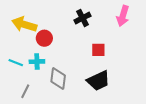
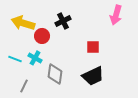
black cross: (83, 18) -> (63, 21), moved
cyan cross: (37, 62) -> (35, 58), turned 32

